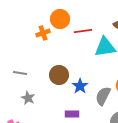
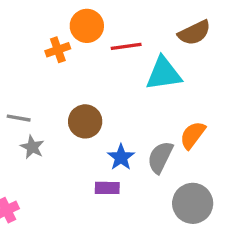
blue star: (80, 86) -> (121, 157), moved
gray star: (28, 98) -> (32, 147), moved

